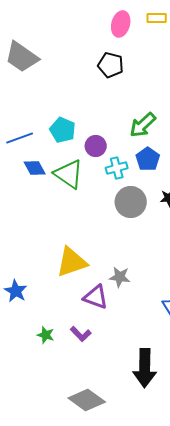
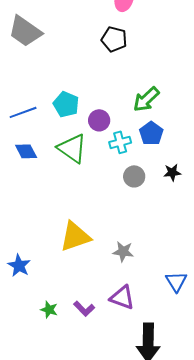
blue diamond: (35, 168) -> (26, 151), moved
gray circle: (131, 202) -> (134, 176), size x0.7
purple triangle: (96, 297) -> (122, 298), moved

